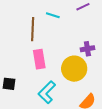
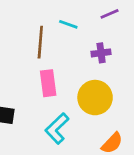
purple cross: (87, 49) -> (101, 53), moved

